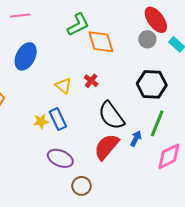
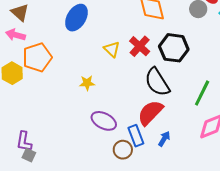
red cross: (91, 81) -> (140, 46), size x1.5
black hexagon: (152, 84) -> (174, 48), moved
blue rectangle: (58, 119) -> (136, 136), moved
blue arrow: (136, 139) -> (164, 139), moved

